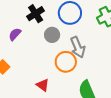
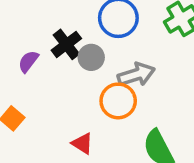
black cross: (36, 14) -> (66, 44), moved
gray arrow: (78, 47) -> (136, 75), turned -80

